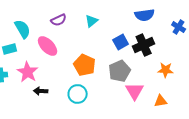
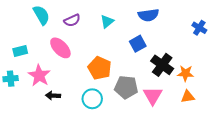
blue semicircle: (145, 15) -> (148, 15), moved
cyan semicircle: (23, 29) -> (41, 15), moved
black cross: (144, 45) -> (162, 65), moved, turned -30
gray pentagon: (120, 71) -> (126, 87), moved, turned 30
orange triangle: (161, 101) -> (188, 97), moved

